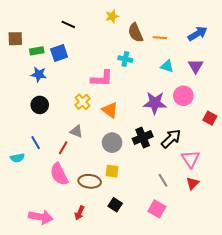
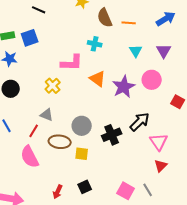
cyan triangle: (167, 66) -> (136, 51), turned 40
purple star: (155, 103) -> (124, 87), turned -30
orange triangle: (110, 110) -> (98, 79), moved
black cross: (143, 138) -> (112, 135), moved
gray line: (163, 180) -> (148, 190), moved
brown ellipse: (90, 181) -> (60, 142), moved
black square: (115, 205) -> (85, 187), turned 32
red arrow: (79, 213) -> (58, 192), moved

